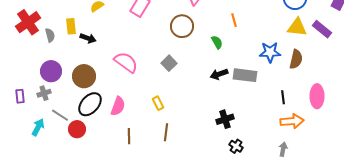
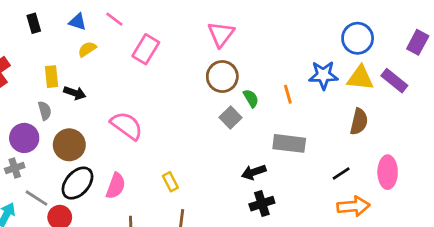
orange line: (234, 20) -> (288, 94), moved
brown circle: (182, 26) -> (222, 77), moved
gray semicircle: (50, 35) -> (45, 111), moved
blue star: (270, 52) -> (323, 75), moved
gray square: (169, 63) -> (230, 117), moved
black arrow: (219, 74) -> (254, 172), moved
black line: (283, 97) -> (341, 173), turned 64

